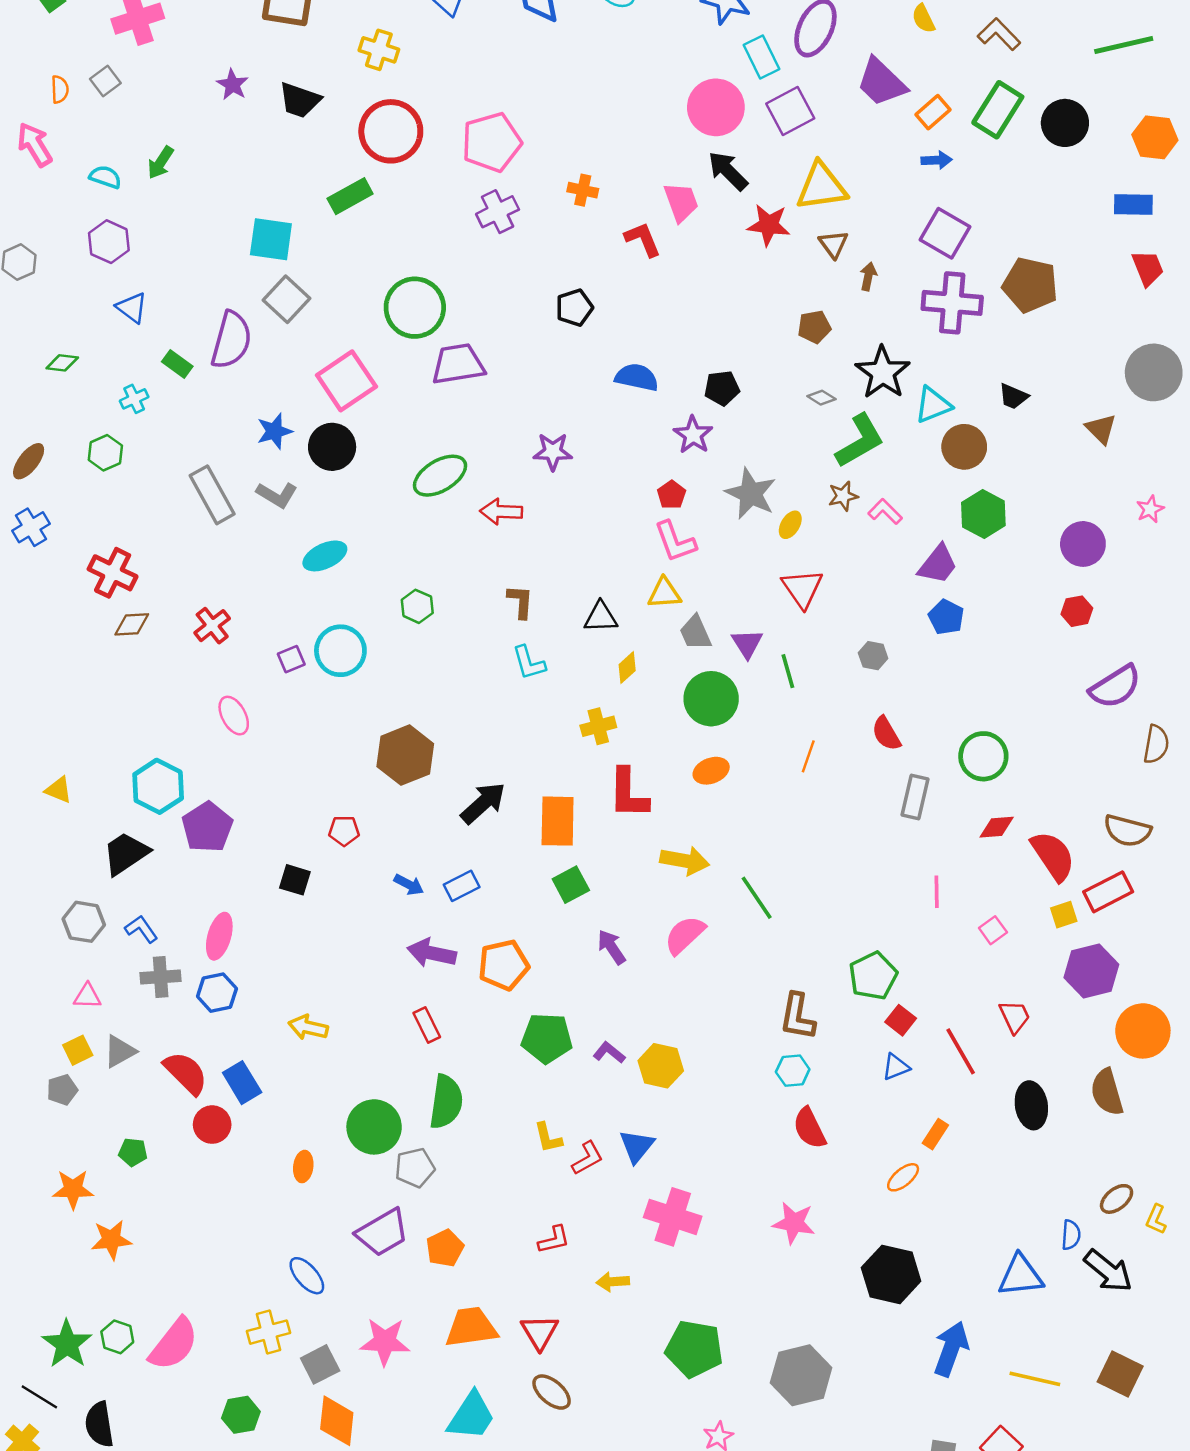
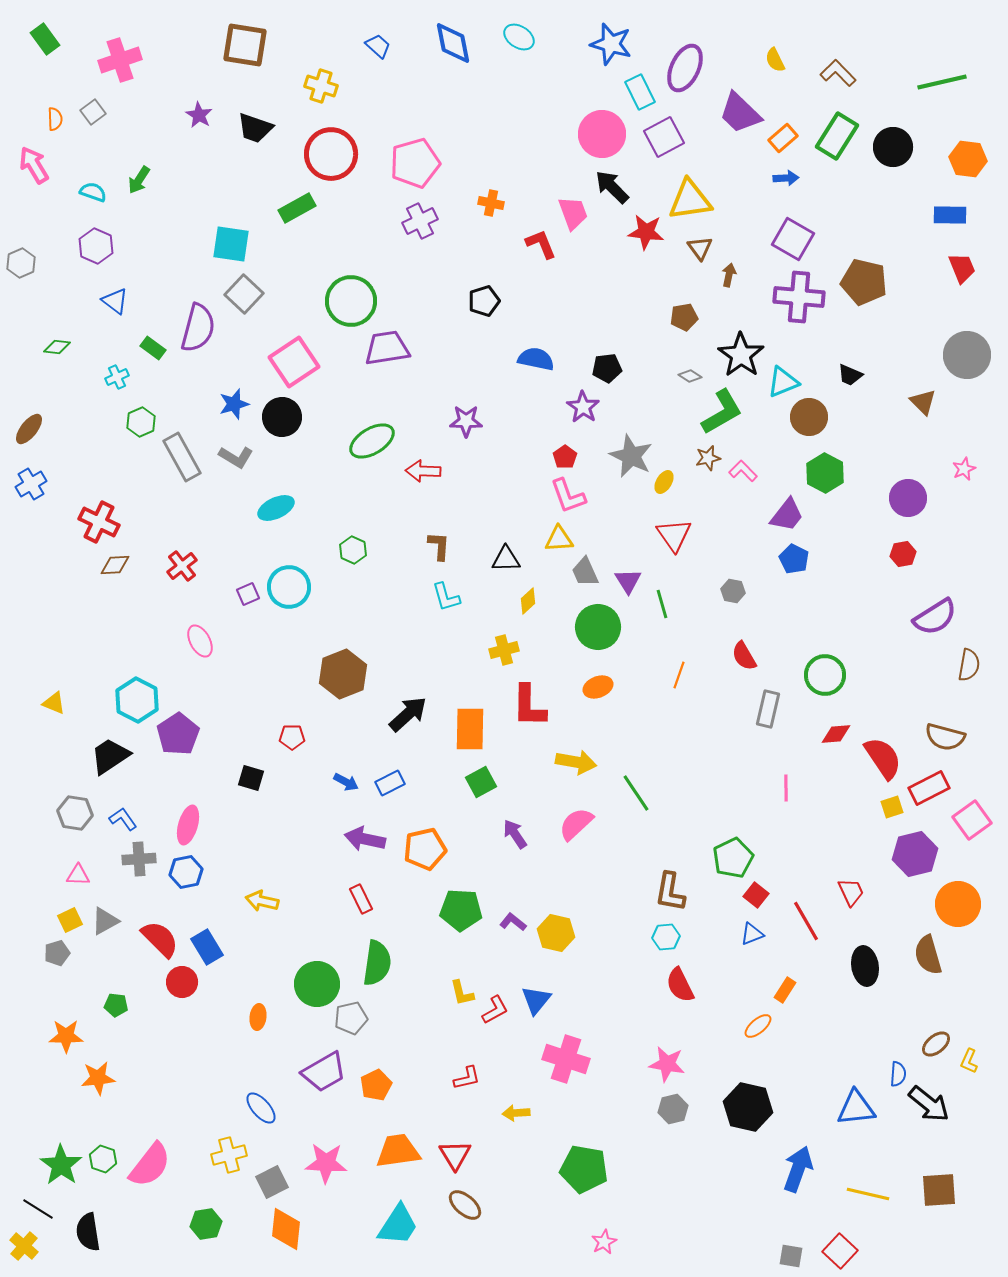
green hexagon: (105, 453) -> (141, 422), moved
pink square: (993, 930) -> (972, 820), moved, size x1.6
brown square: (1120, 1374) -> (939, 1190), turned -30
gray hexagon: (801, 1375) -> (673, 1109), moved, size x0.6

